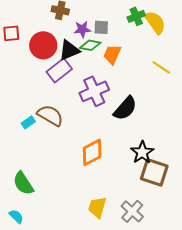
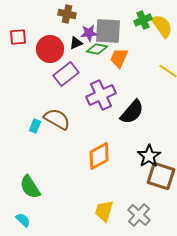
gray square: (101, 27) -> (108, 31), size x1.8
black triangle: (69, 50) -> (76, 43), moved, size x0.6
cyan rectangle: (28, 122) -> (35, 126), turned -32

